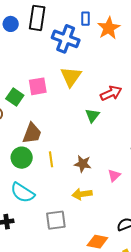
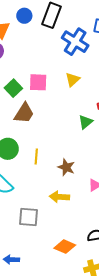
yellow triangle: (71, 77) -> (73, 80), size x0.7
brown trapezoid: (32, 133) -> (24, 113), moved

